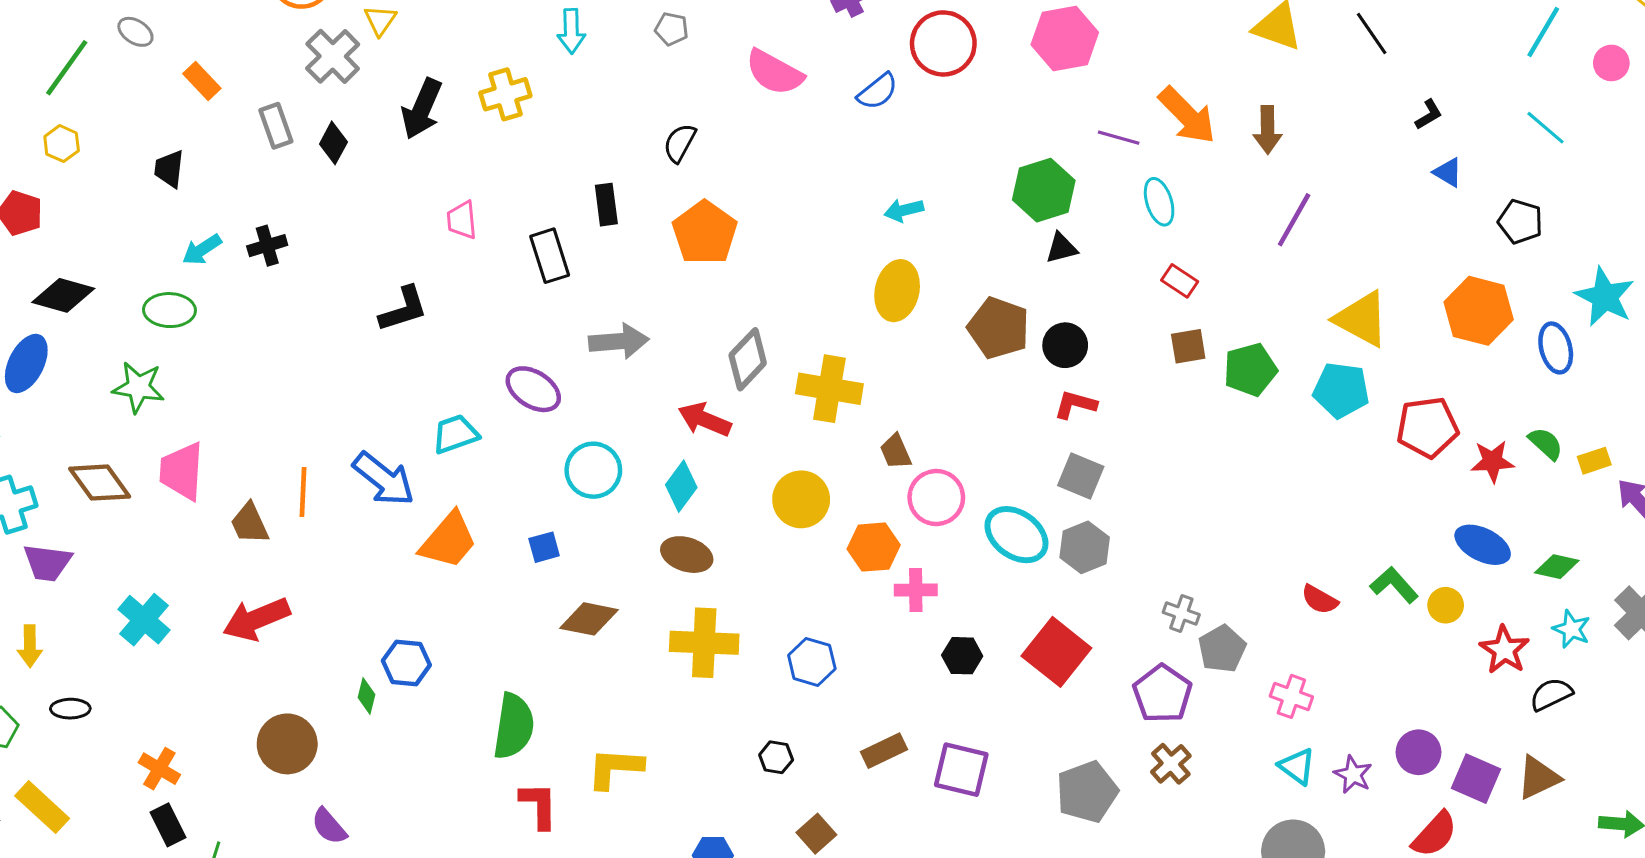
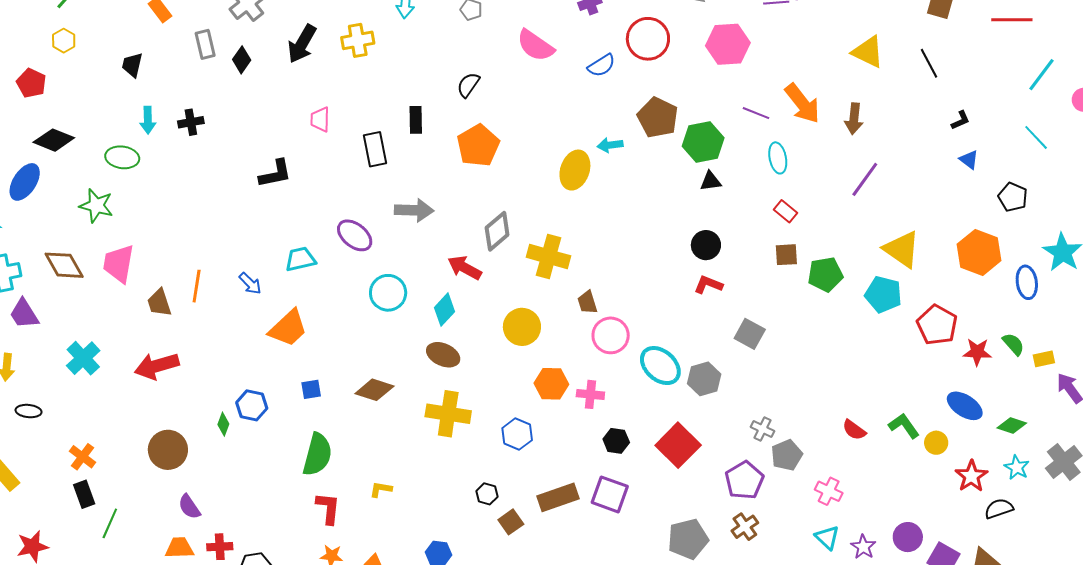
cyan arrow: (202, 250) -> (148, 120), turned -64
yellow ellipse: (897, 291) -> (575, 170), moved
brown pentagon: (999, 328) -> (658, 117), moved
red pentagon: (1427, 427) -> (937, 325), turned 30
gray square: (1081, 476) -> (750, 334), moved
blue arrow: (384, 479) -> (250, 283), size x0.6
blue square: (544, 547) -> (311, 389), moved
orange hexagon: (874, 547) -> (551, 384), moved
purple trapezoid: (47, 563) -> (24, 314), turned 44
brown rectangle: (884, 751) -> (558, 497), size x1.4
yellow L-shape: (615, 768) -> (381, 489), size x0.6
purple square: (961, 770) -> (610, 494), moved
brown square: (816, 834) -> (511, 522), moved

